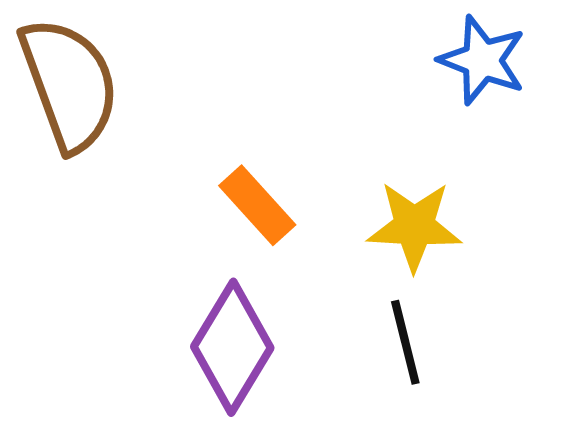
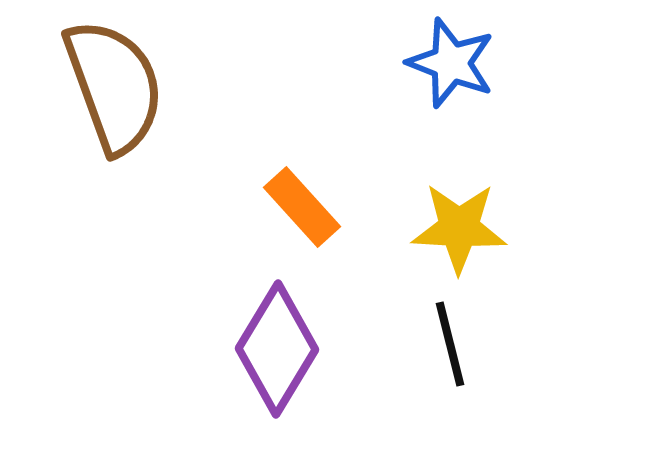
blue star: (482, 60) -> (451, 63), moved

